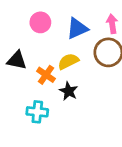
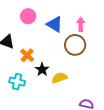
blue triangle: (77, 28) -> (55, 24), turned 48
yellow semicircle: (68, 61) -> (60, 78), moved

